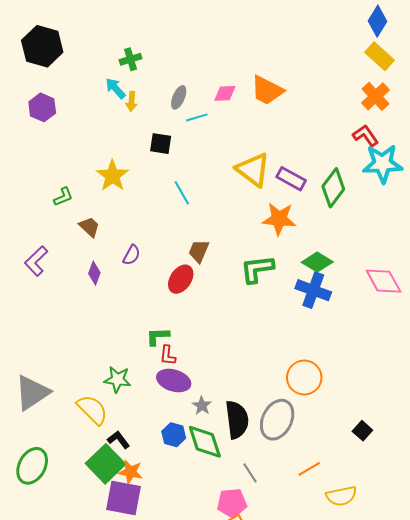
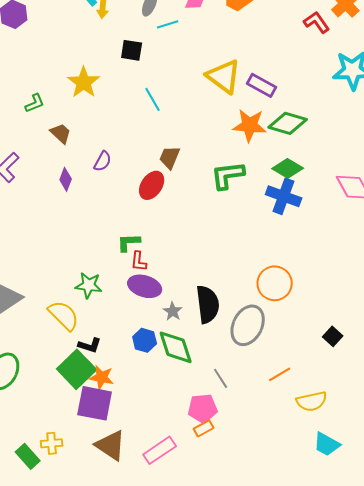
red L-shape: (365, 136) -> (317, 22), moved
green diamond: (333, 188) -> (288, 123), moved, turned 69
black semicircle: (237, 420) -> (208, 304), moved
black L-shape: (118, 440) -> (90, 345), turned 145

